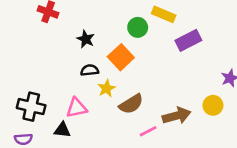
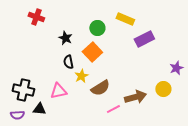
green circle: (138, 27) -> (97, 28), moved
black semicircle: (90, 70) -> (68, 62), turned -96
black triangle: (62, 130) -> (39, 109), moved

